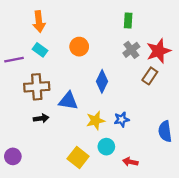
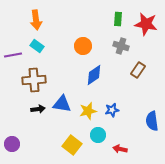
orange circle: (79, 47) -> (83, 46), moved
gray cross: (131, 50) -> (121, 46), turned -35
red star: (159, 51) -> (146, 24), moved, turned 30
blue diamond: (102, 81) -> (94, 75), turned 30
blue triangle: (68, 101) -> (62, 104), moved

